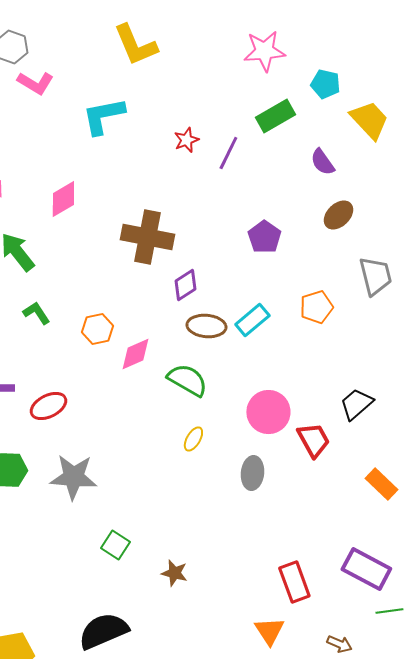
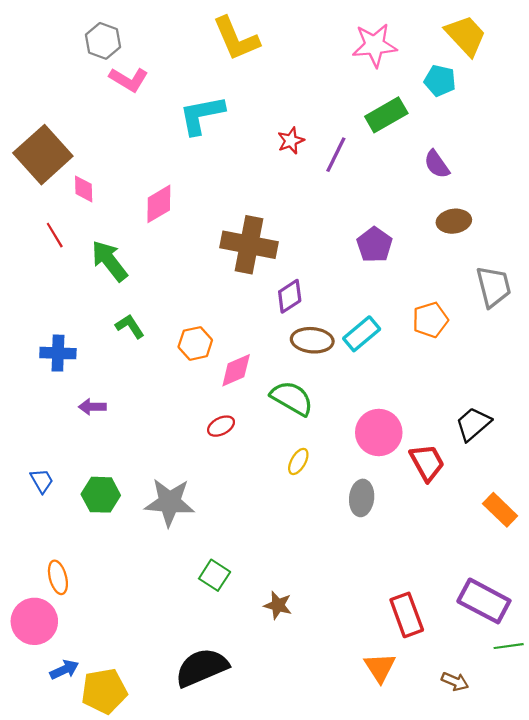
yellow trapezoid: (369, 120) -> (466, 36), moved
brown ellipse: (338, 215) -> (454, 221), turned 36
red ellipse: (48, 406) -> (221, 426), moved, size x0.7

